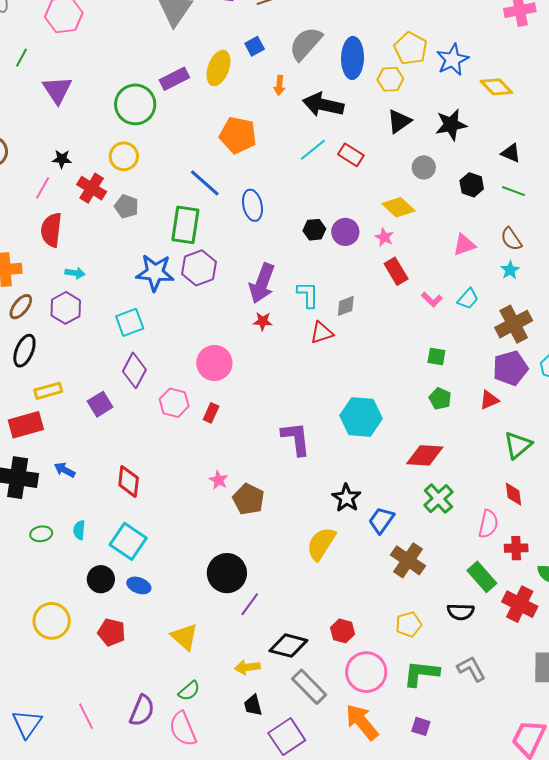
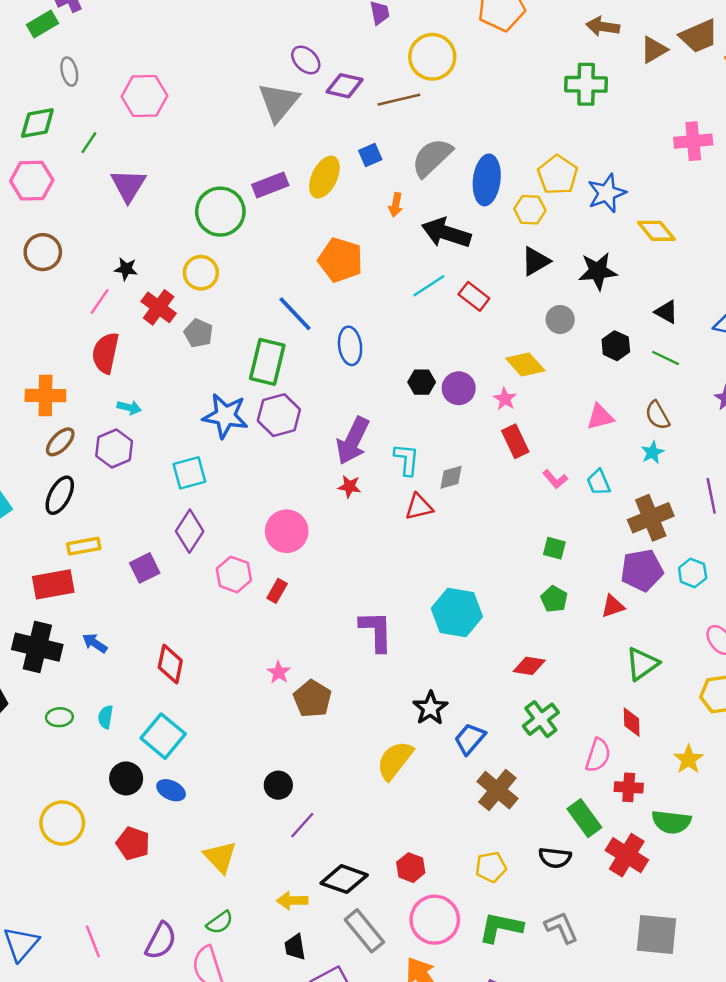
cyan trapezoid: (468, 299) -> (598, 482), turned 110
red diamond: (425, 455) -> (529, 666), size x0.7
black circle: (227, 573) -> (278, 785), size x0.6

